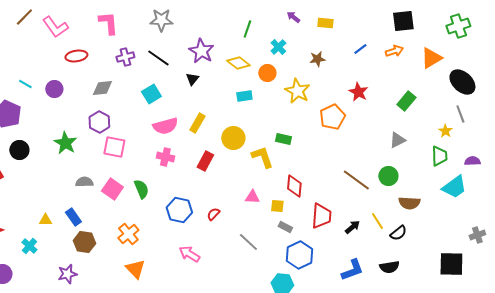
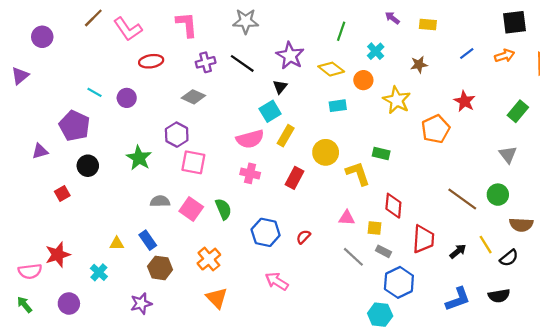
gray diamond: (102, 88) -> (193, 97), moved, turned 30
cyan square: (151, 94) -> (270, 111), moved
gray triangle: (397, 140) -> (508, 155), turned -42
gray line: (248, 242) -> (353, 257), moved

